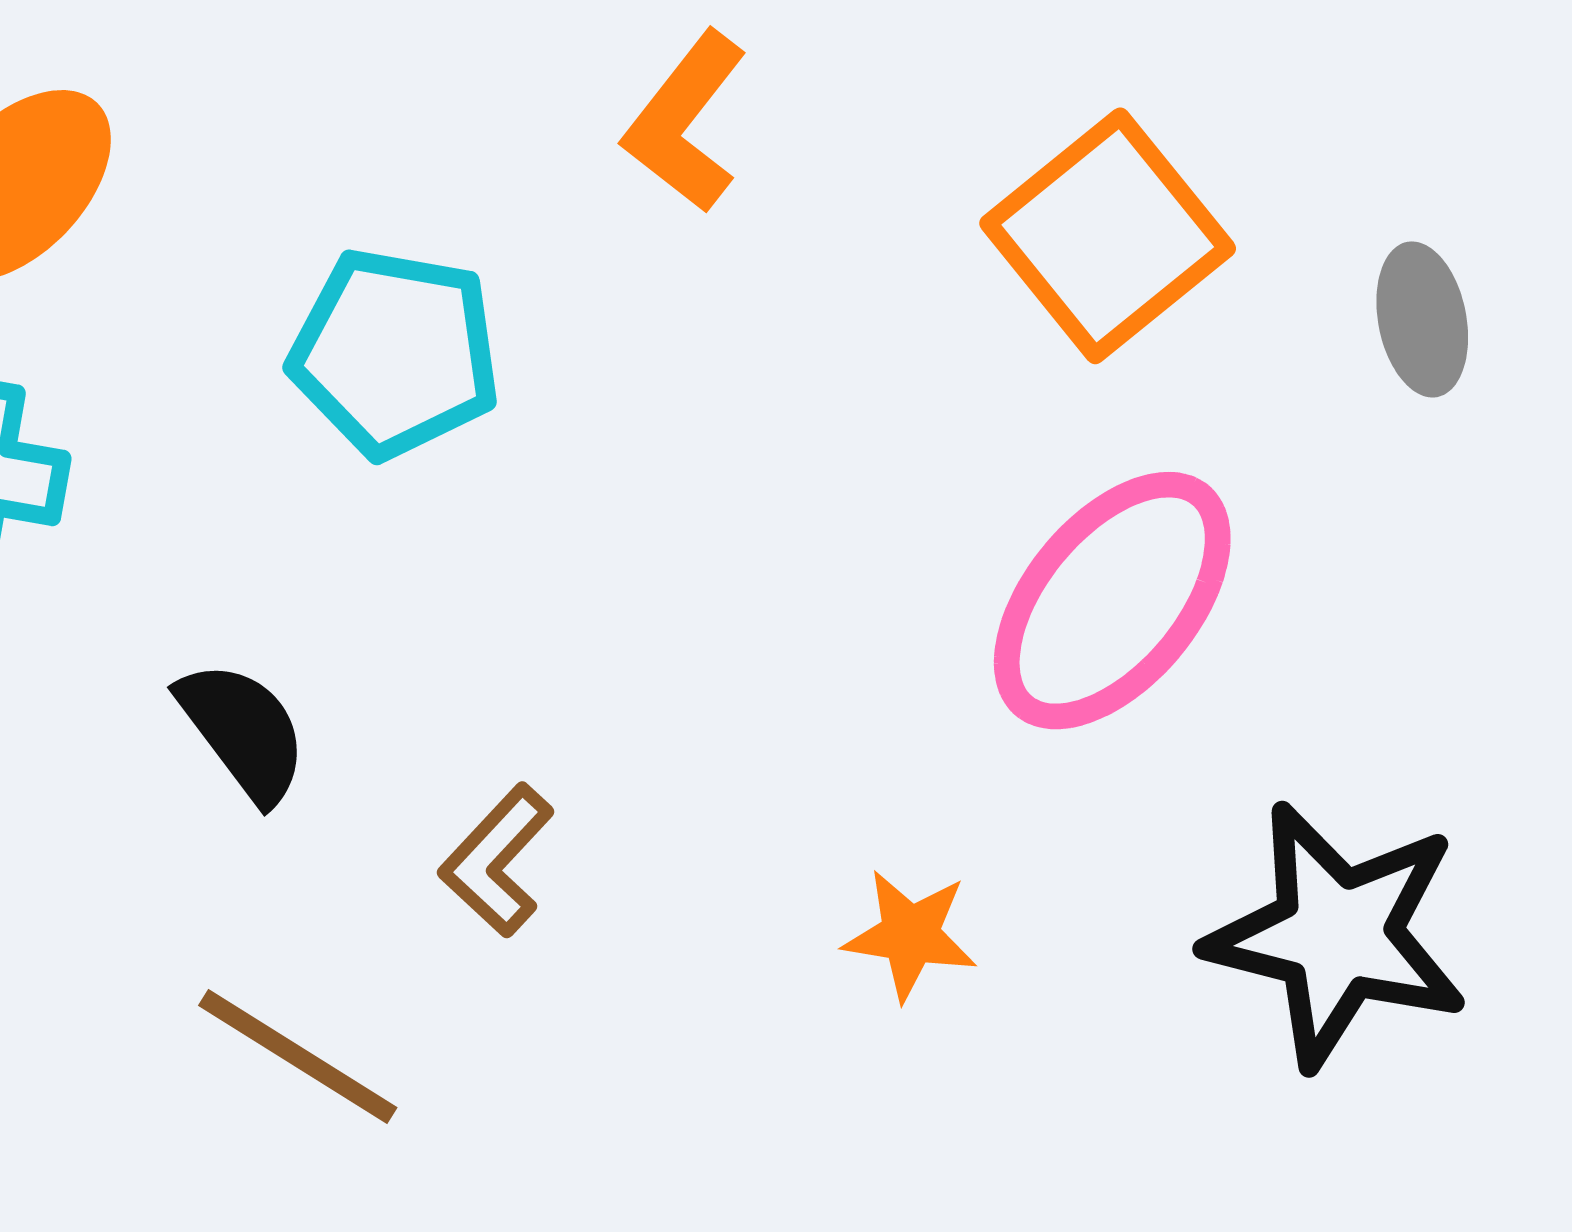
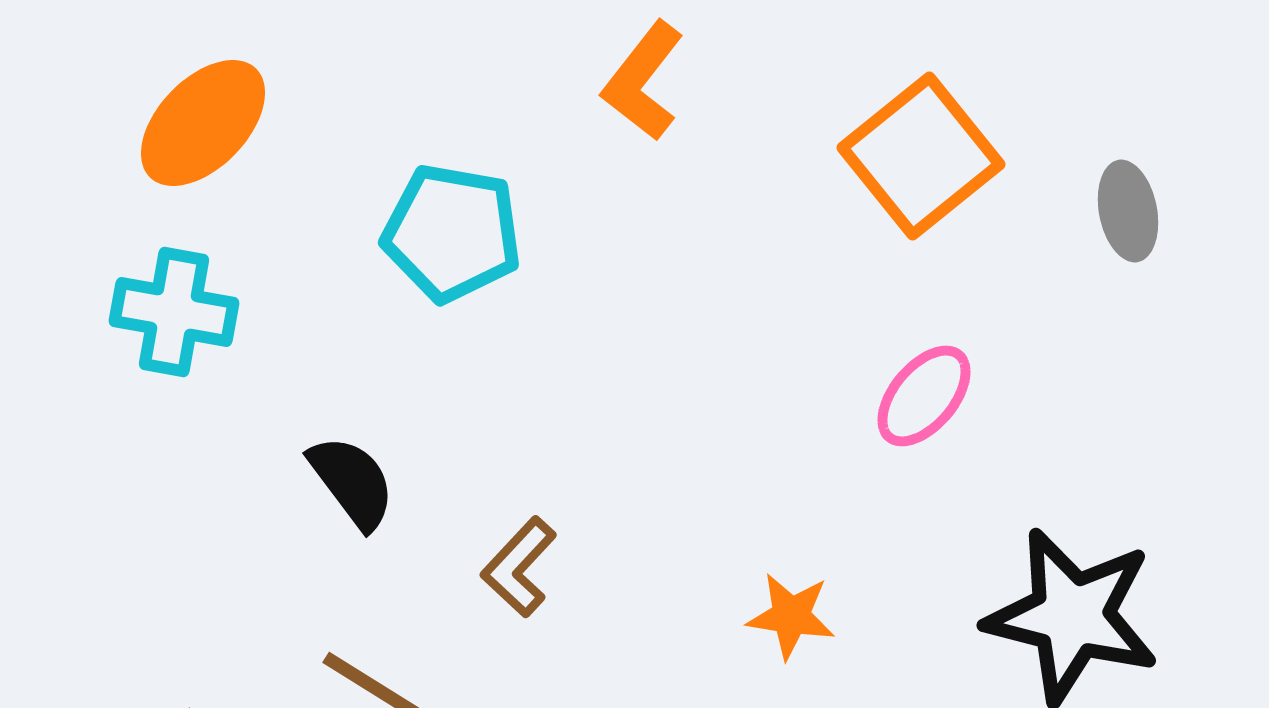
pink ellipse: (1112, 601) -> (924, 396), size x0.6

